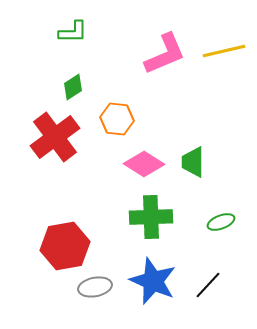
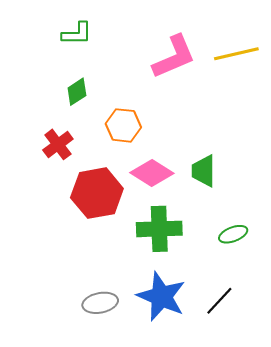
red cross: (55, 137) -> (58, 144), size x0.6
red hexagon: (65, 246) -> (97, 193), moved

